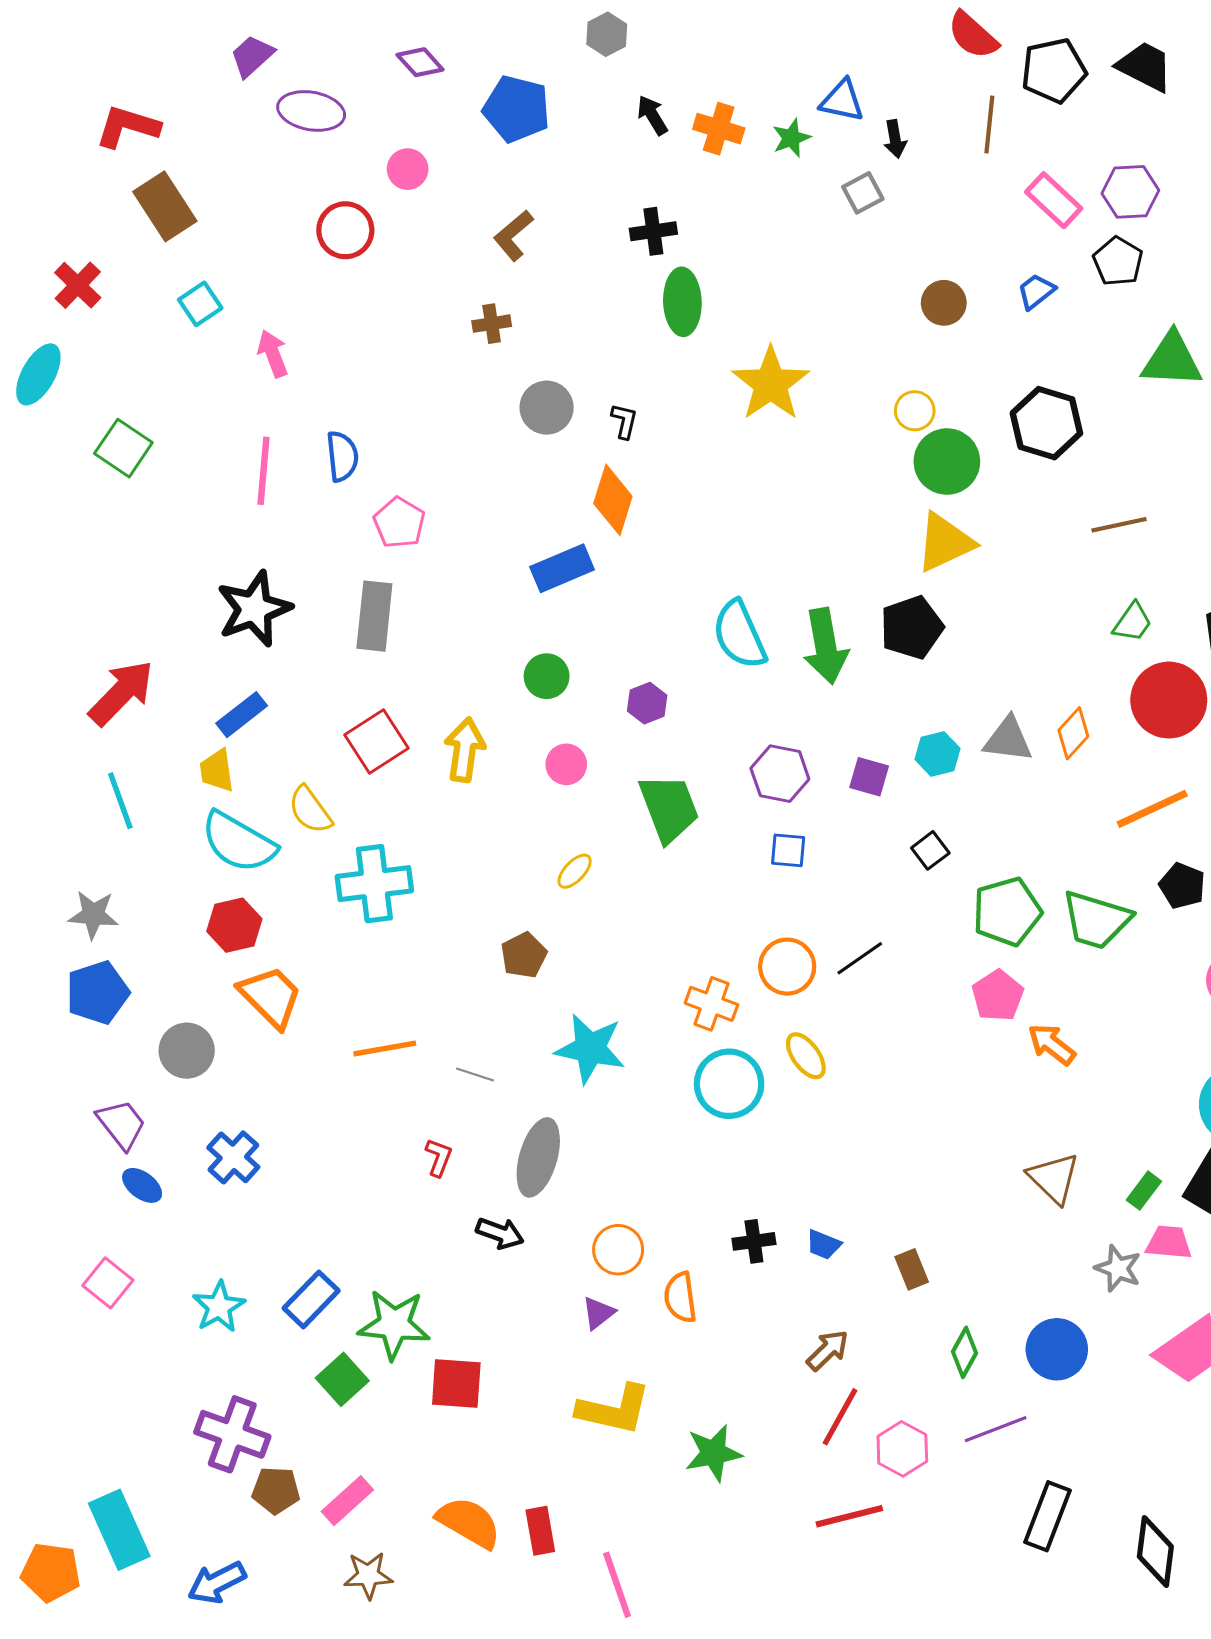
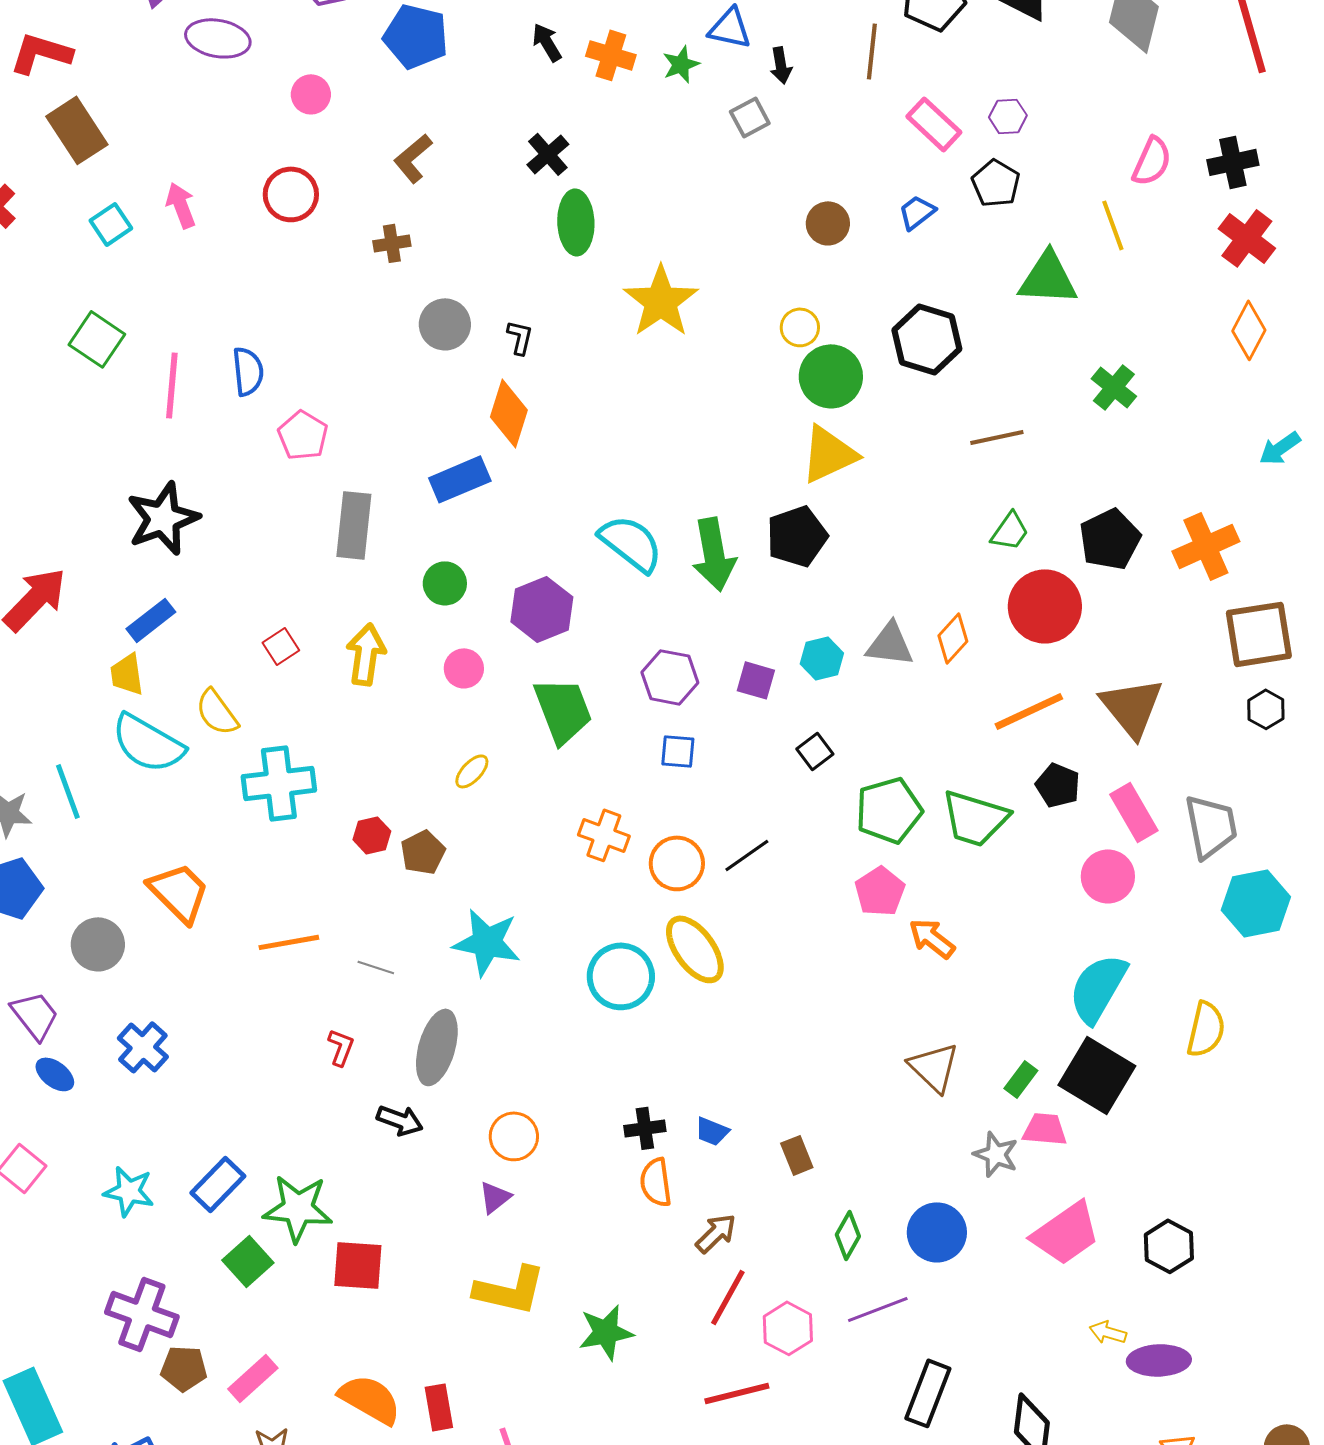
purple hexagon: (1130, 192) -> (1008, 116), size x0.7
red circle: (345, 230) -> (291, 194), moved
black cross: (653, 231) -> (548, 154), turned -33
pink arrow: (273, 354) -> (181, 205), moved
green square: (123, 448) -> (97, 339), moved
gray rectangle: (374, 616) -> (354, 525), moved
cyan semicircle: (739, 635) -> (631, 543), turned 152
purple hexagon: (647, 703) -> (542, 609), size x1.6
red square: (376, 742) -> (281, 646), size x0.6
cyan line: (120, 801) -> (68, 791), moved
red hexagon: (234, 925) -> (372, 835), moved, size x0.7
orange cross: (711, 1004) -> (604, 835), moved
yellow ellipse: (806, 1056) -> (695, 949), size x1.5
orange semicircle: (680, 1297) -> (656, 1182), moved
cyan star: (219, 1307) -> (129, 1191), turned -30

